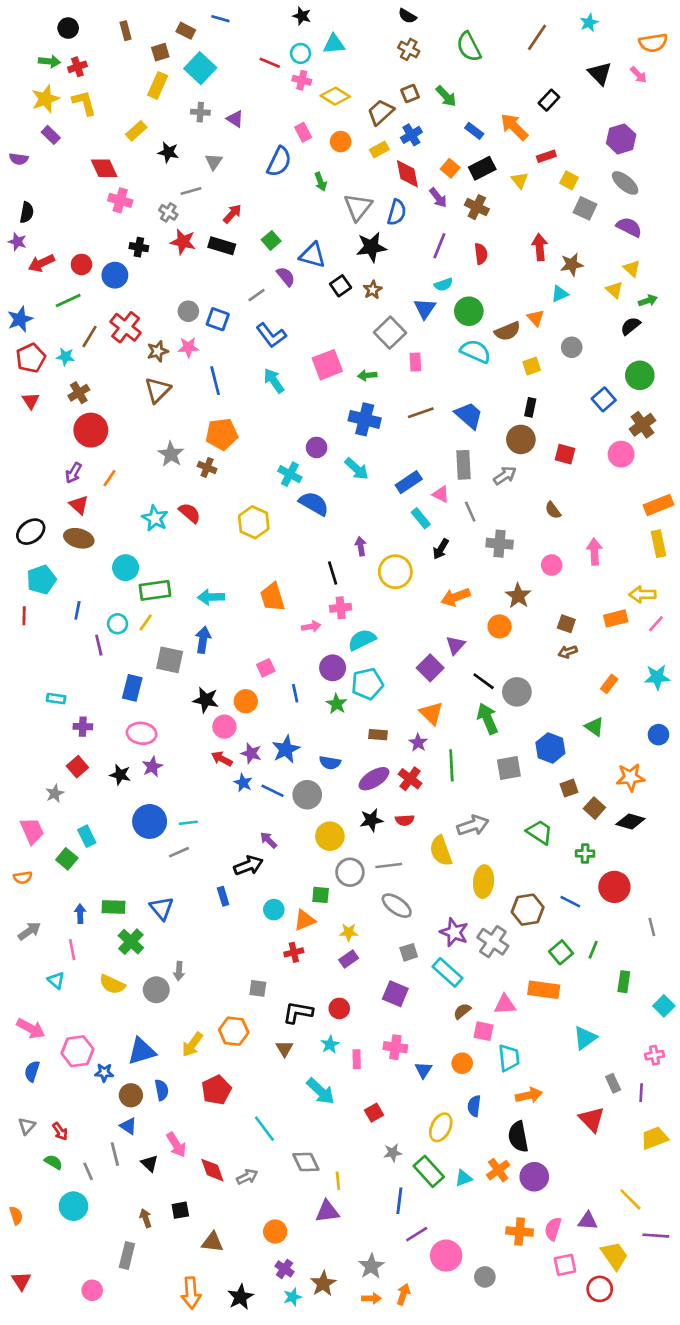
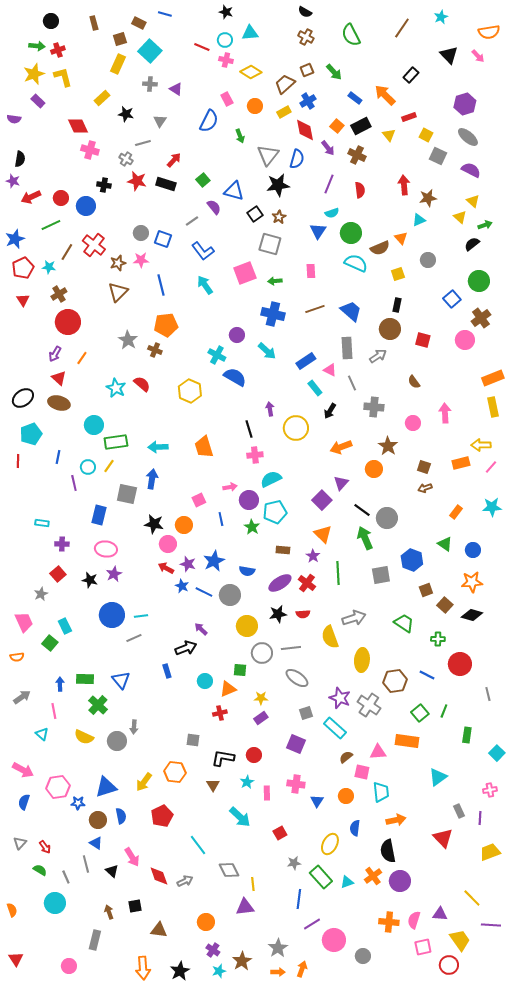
gray square: (390, 333) -> (270, 244), moved, turned -30
pink arrow: (311, 626) -> (230, 487), moved
blue circle: (658, 735) -> (473, 550), moved

